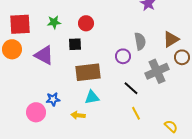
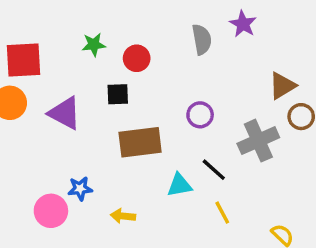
green star: (54, 22) -> (94, 45), moved
gray semicircle: (140, 41) -> (202, 39), moved
cyan triangle: (92, 97) -> (179, 185), moved

